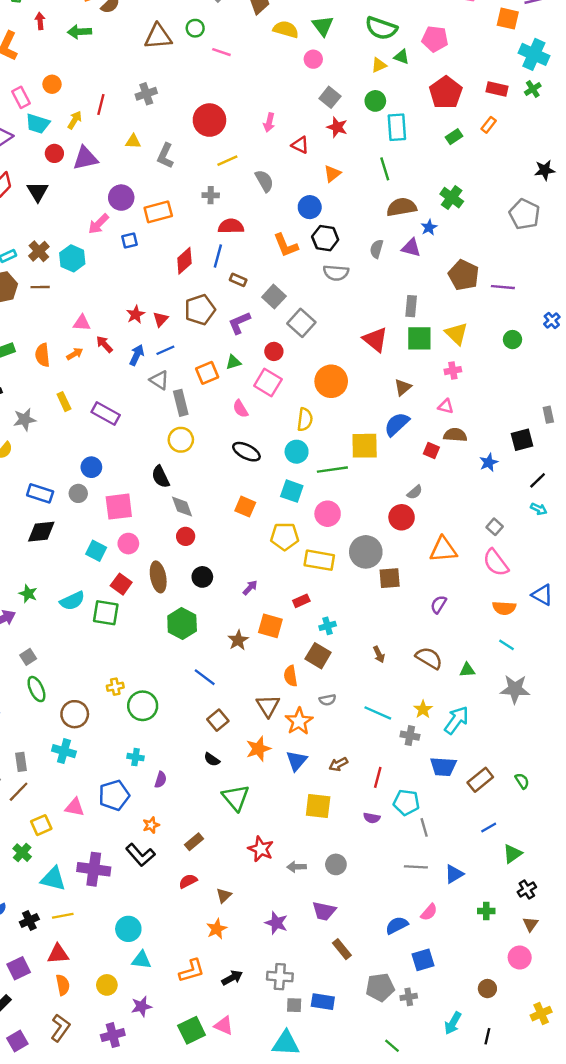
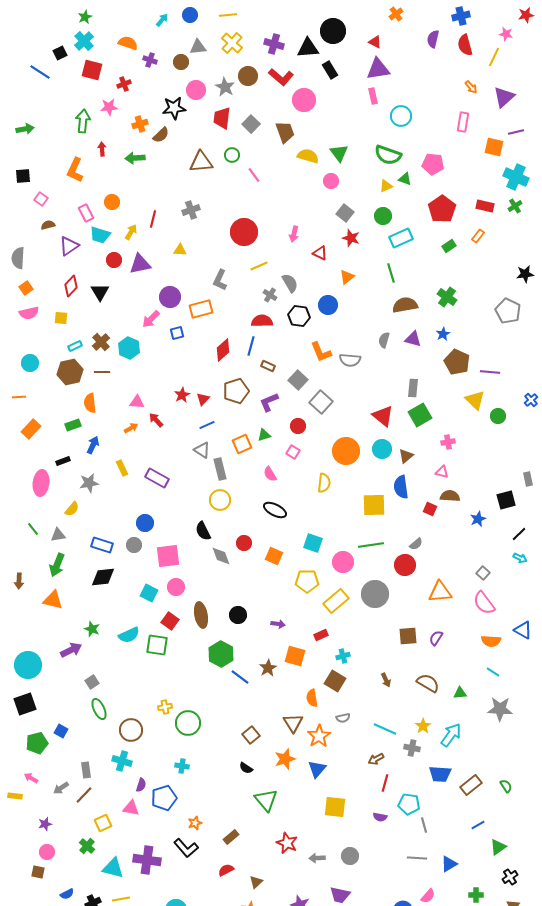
pink line: (221, 52) -> (254, 175), turned 35
cyan rectangle: (397, 127) -> (401, 238), turned 70
gray L-shape: (165, 156) -> (220, 280), moved
gray cross: (211, 195) -> (270, 295), moved, turned 32
blue star: (429, 227) -> (443, 334), moved
black hexagon: (325, 238) -> (299, 316), moved
orange L-shape: (286, 245) -> (321, 352), moved
yellow triangle: (456, 334) -> (475, 400), moved
green square: (419, 338) -> (420, 415), turned -30
orange semicircle: (42, 355) -> (90, 403), moved
blue arrow: (137, 355) -> (93, 445), moved
pink square: (268, 382) -> (293, 452), size x0.6
blue semicircle: (397, 424) -> (401, 487), turned -55
cyan circle: (297, 452) -> (382, 449), moved
green line: (332, 470) -> (371, 545), moved
red circle: (186, 536) -> (244, 543), moved
yellow rectangle: (319, 560) -> (336, 601), turned -50
brown square: (390, 578) -> (408, 636), moved
purple arrow: (250, 588) -> (278, 624), turned 56
blue line: (205, 677) -> (240, 677), moved
brown arrow: (338, 764) -> (376, 759), moved
purple semicircle: (161, 780) -> (141, 785), moved

